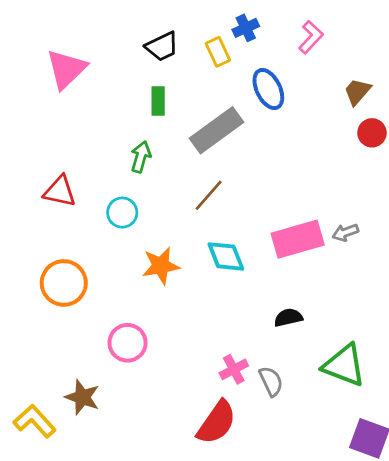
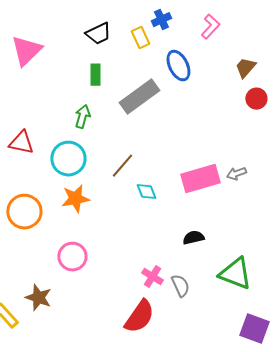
brown line: (209, 195) -> (122, 166), moved
cyan circle: (122, 213) -> (68, 159), size x1.5
cyan diamond: (226, 256) -> (146, 192), size x0.7
orange star: (161, 266) -> (75, 199), moved
pink cross: (234, 369) -> (152, 277), turned -30

